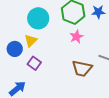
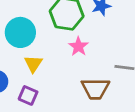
yellow triangle: (31, 41) -> (33, 64), moved

